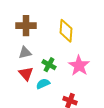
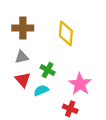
pink star: (79, 66) -> (80, 84), moved

